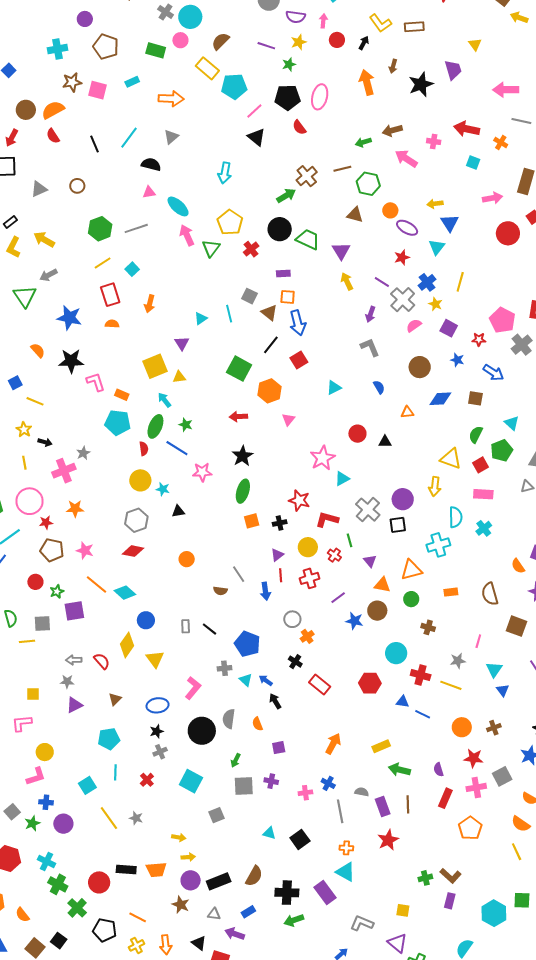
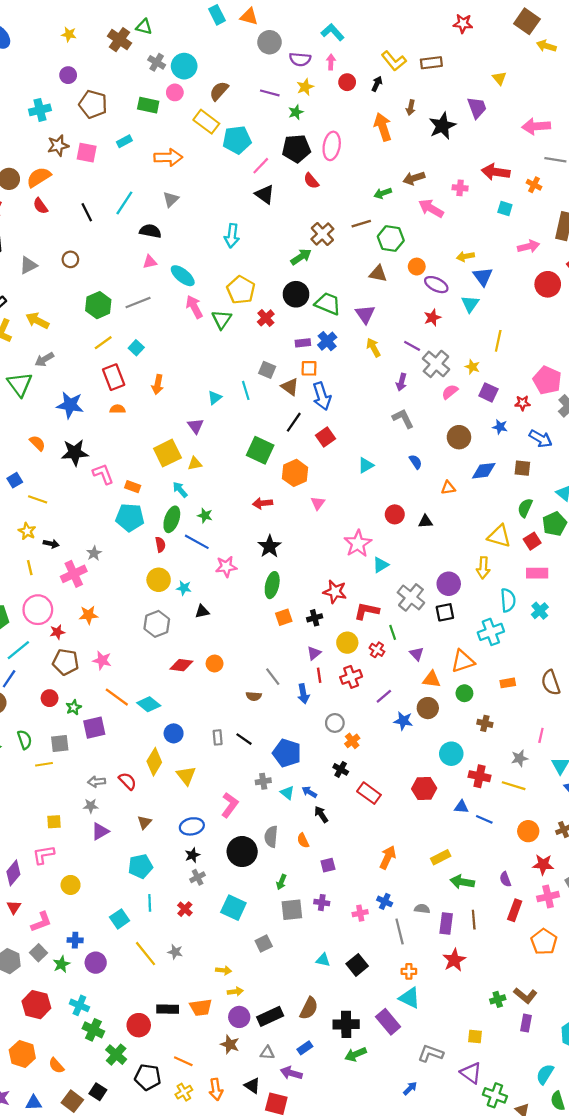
blue cross: (427, 282) -> (327, 341), moved
red diamond: (133, 551) -> (181, 665), moved
pink L-shape: (36, 776) -> (41, 922), moved
purple rectangle: (383, 807) -> (446, 923), turned 30

